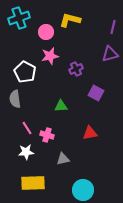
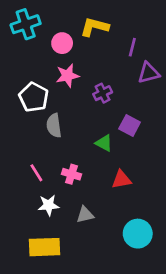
purple line: (113, 27) -> (132, 47), moved
gray semicircle: (15, 99) -> (54, 126), moved
green triangle: (61, 106) -> (104, 143), moved, turned 32
pink cross: (47, 135) -> (72, 174), moved
white star: (26, 152) -> (49, 205), moved
cyan circle: (83, 190) -> (138, 234), moved

